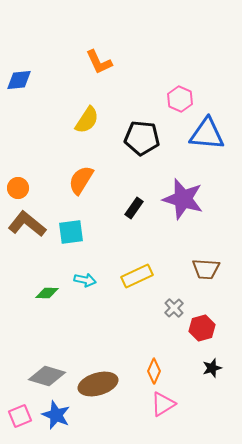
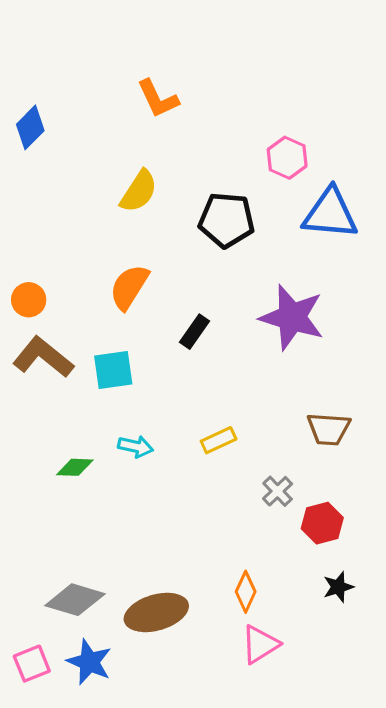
blue diamond: (19, 80) -> (30, 127), turned -40
black rectangle: (134, 208) -> (195, 332), moved
yellow rectangle: (137, 276) -> (219, 440), size x0.7

